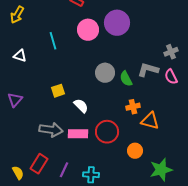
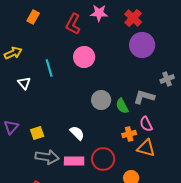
yellow arrow: (17, 15) -> (13, 53), moved, turned -144
purple circle: (117, 23) -> (142, 45), moved
white triangle: (20, 56) -> (24, 83), moved, turned 32
pink semicircle: (171, 77) -> (146, 124), moved
yellow square: (58, 91) -> (37, 133), moved

